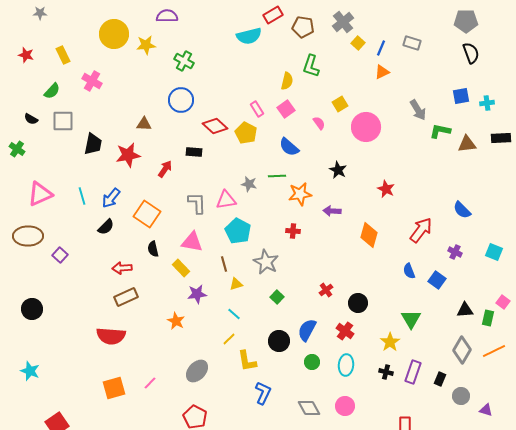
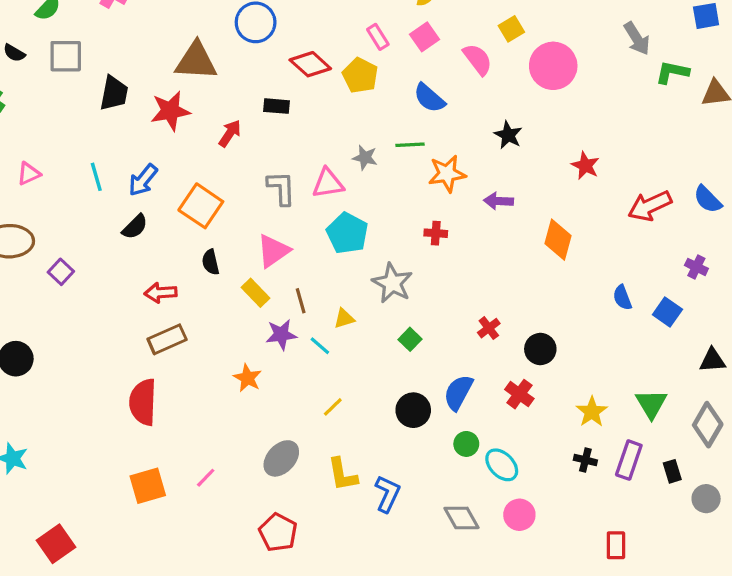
pink semicircle: (319, 123) -> (478, 59), size x1.5
brown triangle: (144, 124) -> (196, 61), size x1.8
pink triangle: (40, 194) -> (29, 174), size x0.6
red arrow: (421, 230) -> (650, 206), moved, turned -152
pink triangle: (192, 242) -> (273, 251), turned -45
brown line: (224, 264) -> (301, 301), moved
cyan line: (234, 314) -> (320, 346), moved
green triangle: (411, 319) -> (651, 404), moved
red semicircle: (111, 336) -> (143, 402), turned 88
yellow L-shape: (247, 361) -> (342, 475), moved
cyan ellipse: (346, 365) -> (502, 465), moved, turned -50
black rectangle: (440, 379) -> (672, 471), turned -40

